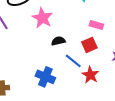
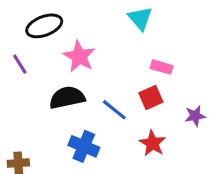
black semicircle: (58, 41) -> (67, 98), moved, size x1.6
blue line: (73, 61) -> (114, 110), moved

